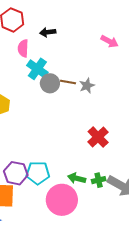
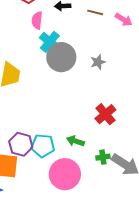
brown line: (68, 82) -> (95, 12), moved
gray circle: (50, 83) -> (61, 57), size x1.5
green arrow: (77, 178) -> (75, 141), moved

